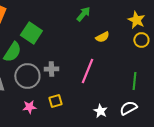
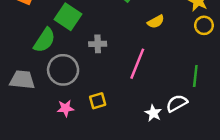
gray cross: (51, 69) -> (98, 44), moved
white semicircle: (128, 108) -> (177, 103), moved

